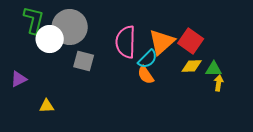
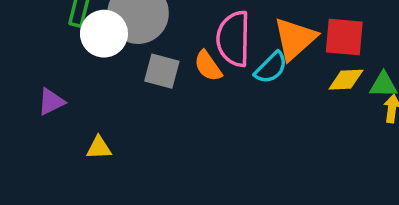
red square: (191, 41) -> (344, 37), turned -30
orange semicircle: (146, 75) -> (208, 66), moved

